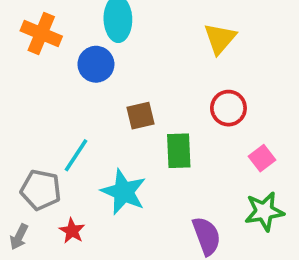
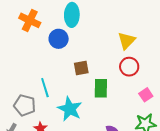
yellow triangle: (220, 39) -> (127, 41), moved
cyan line: (76, 155) -> (45, 88), turned -54

